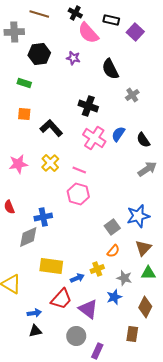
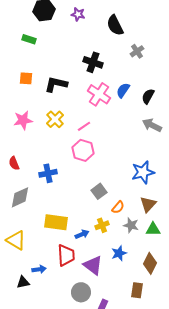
orange square: (24, 114) -> (26, 78), moved
black L-shape: (51, 128) -> (56, 84), turned -35
black semicircle: (143, 140) -> (148, 96), turned 63
gray arrow: (147, 169) -> (152, 125), turned -120
pink line: (79, 170) -> (84, 126), turned -56
gray square: (112, 227) -> (99, 191), moved
gray diamond: (28, 237) -> (20, 197), moved
gray star: (124, 278) -> (131, 225), moved
red trapezoid: (61, 299) -> (66, 255), turned -45
black triangle: (35, 331) -> (23, 282), moved

